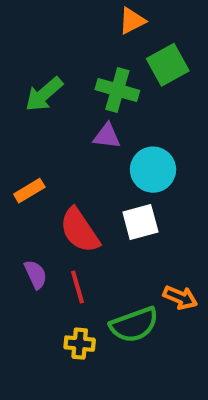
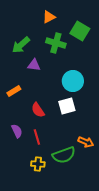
orange triangle: (132, 21) -> (49, 17), moved
green square: (168, 65) -> (80, 31), turned -30
purple triangle: (107, 136) -> (34, 65), moved
red semicircle: (80, 230) -> (38, 110), size x0.7

